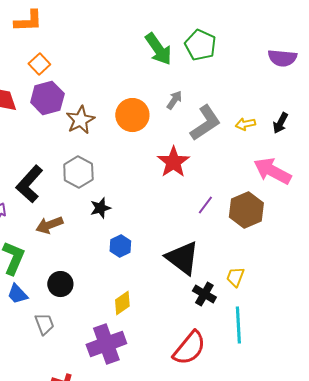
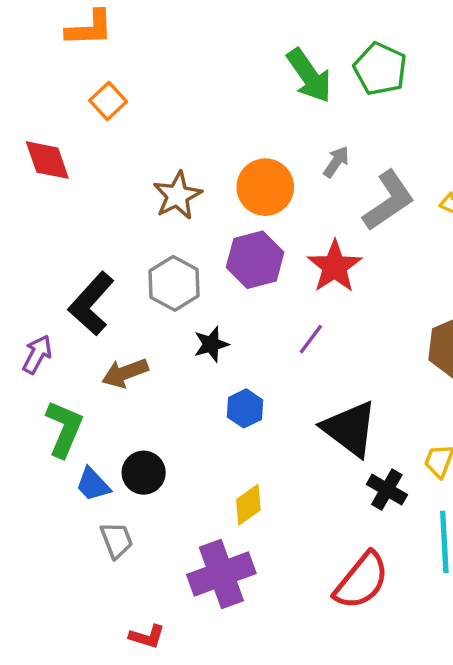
purple hexagon: (47, 98) -> (255, 260), moved
purple line: (205, 205) -> (311, 339), moved
blue trapezoid: (17, 294) -> (93, 484), moved

